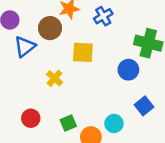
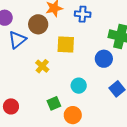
blue cross: (103, 16) -> (83, 14), turned 35
red circle: (31, 118) -> (11, 106), moved
cyan circle: (114, 123) -> (79, 86), moved

